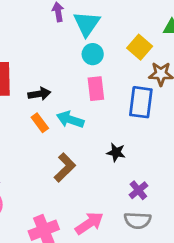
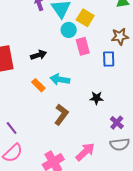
yellow square: (140, 47) -> (85, 18), moved
pink rectangle: (96, 89) -> (83, 46), moved
black arrow: (39, 94) -> (39, 55), moved
blue rectangle: (141, 102) -> (109, 59), size x0.7

